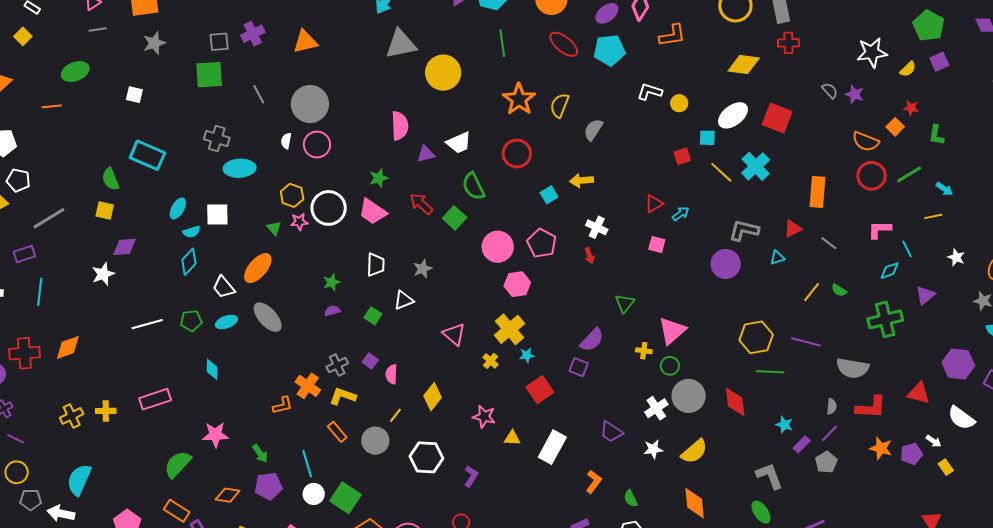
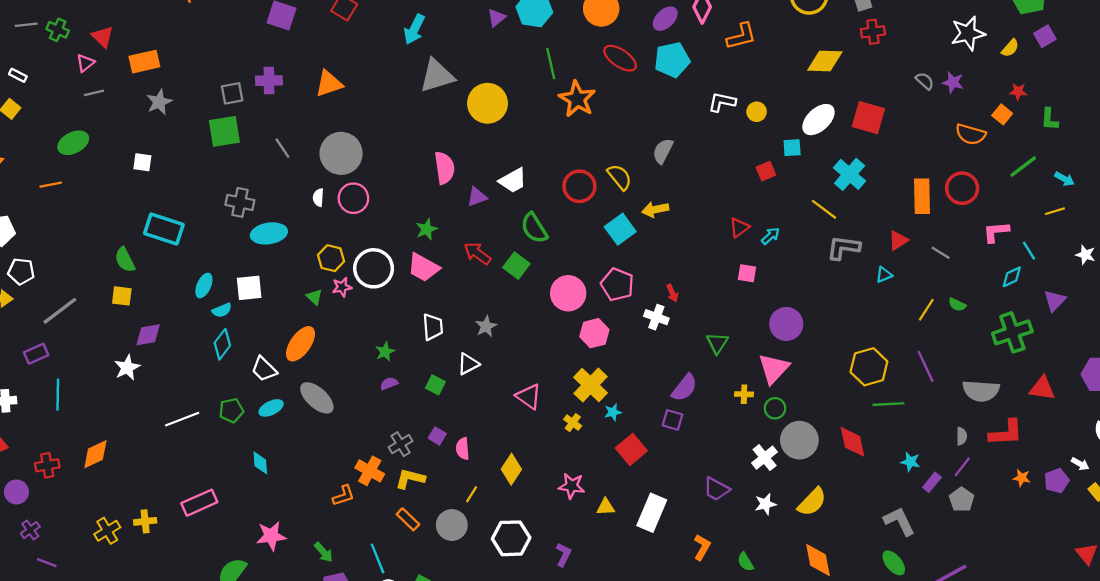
purple cross: (253, 34) -> (269, 81), turned 30
orange star: (519, 99) -> (577, 99), moved
yellow semicircle: (560, 105) -> (620, 177), moved, turned 125
yellow line: (721, 172) -> (824, 209), moved
red circle: (872, 176) -> (962, 188), moved
cyan square: (549, 195) -> (620, 229), size x1.5
white cross: (597, 227) -> (656, 317), moved
purple circle: (726, 264) -> (786, 324), moved
purple line: (806, 342) -> (926, 366), turned 56
red cross: (24, 353) -> (47, 465), size x0.7
red triangle: (919, 393) -> (1042, 388), moved
orange star: (881, 448) -> (1022, 478), size x0.7

